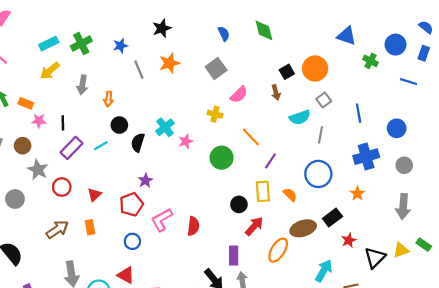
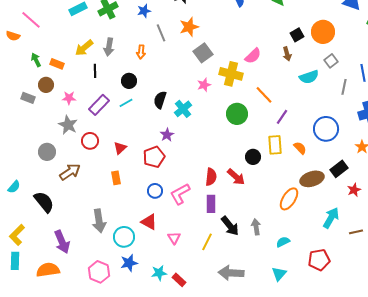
gray square: (216, 68) -> (203, 53), moved
yellow arrow: (50, 71) -> (84, 48), moved
orange arrow: (108, 99) -> (141, 52), moved
yellow cross: (215, 114) -> (231, 74), size x1.6
pink star: (39, 121) -> (69, 98), moved
black line: (63, 123) -> (95, 71), moved
black circle: (119, 125) -> (129, 81), moved
cyan cross: (165, 127) -> (183, 109), moved
gray line: (320, 135) -> (344, 87), moved
pink star: (186, 141) -> (204, 85), moved
brown circle: (23, 146) -> (46, 85), moved
pink L-shape: (162, 220) -> (180, 194), moved
red arrow: (254, 226) -> (236, 177), moved, turned 90
brown arrow: (57, 229) -> (70, 172), moved
purple rectangle: (234, 256) -> (211, 204), moved

